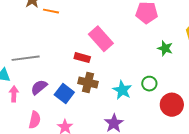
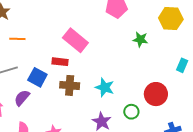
orange line: (51, 11) -> (17, 39), moved
green circle: (149, 84) -> (131, 112), moved
blue square: (64, 94) -> (37, 77), moved

